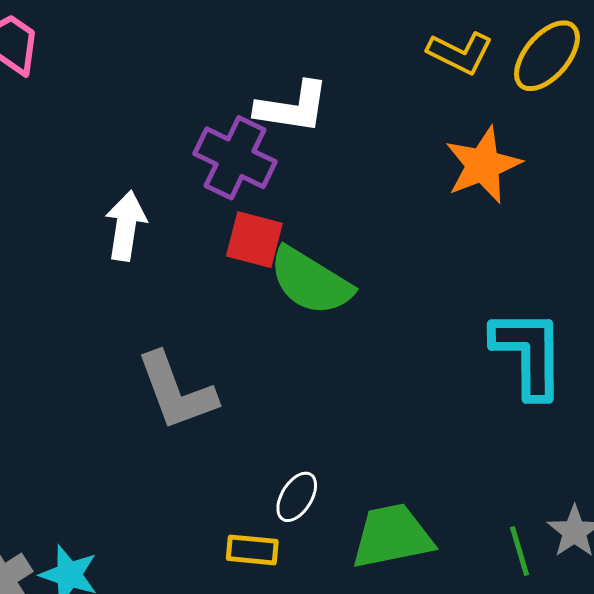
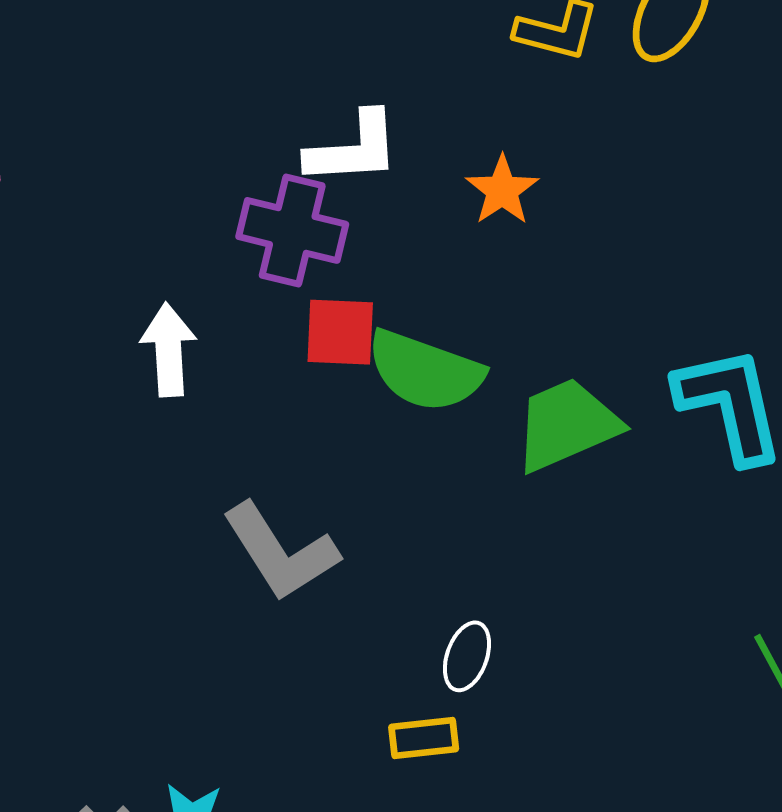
orange star: (483, 165) -> (502, 190), moved, size x0.7
green trapezoid: (392, 536) -> (567, 425), moved

